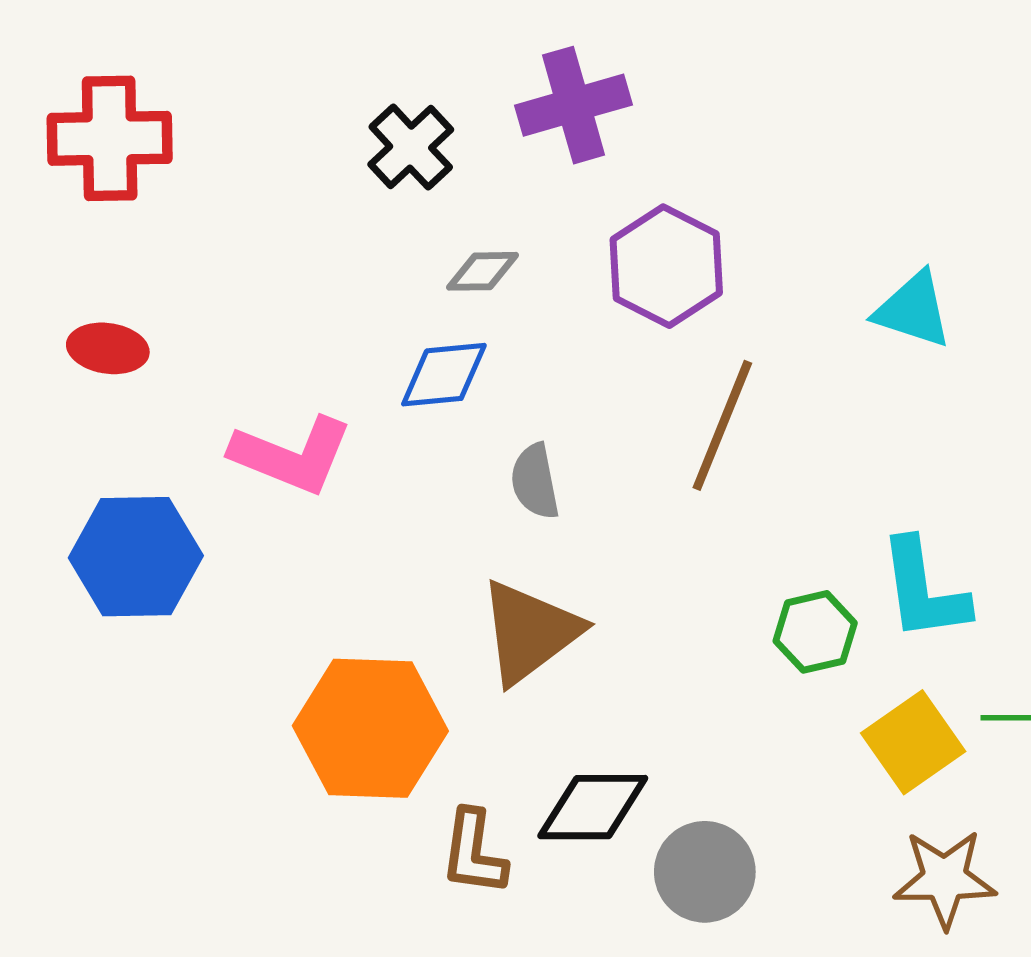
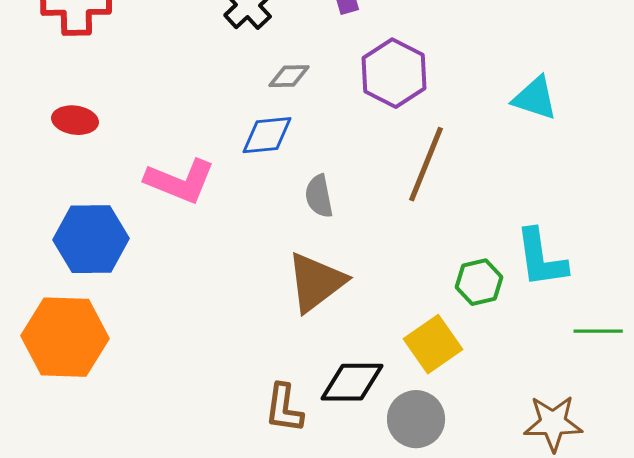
orange hexagon: (370, 728) -> (65, 337), moved
yellow square: (913, 742) -> (433, 344), moved

